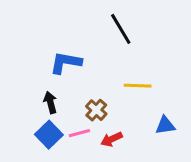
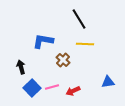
yellow line: (138, 86) -> (85, 44), moved
black arrow: (50, 102) -> (21, 67), moved
brown cross: (96, 110) -> (63, 60), moved

